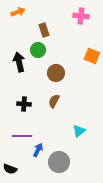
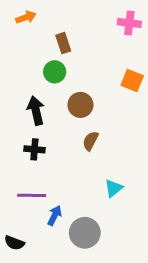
pink cross: (81, 16) -> (129, 23), moved
black arrow: (19, 62) -> (36, 111), moved
brown semicircle: (54, 101) -> (91, 141), moved

